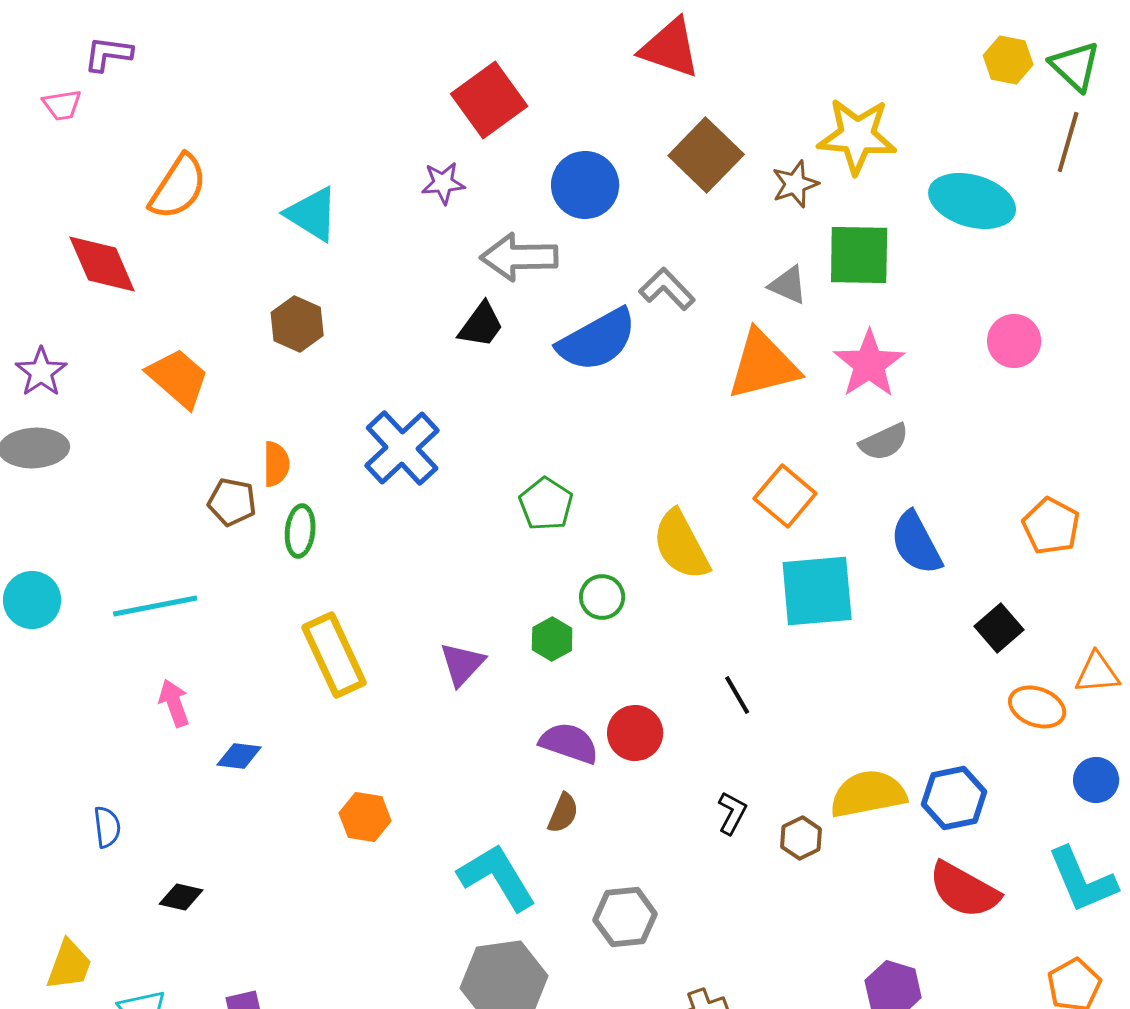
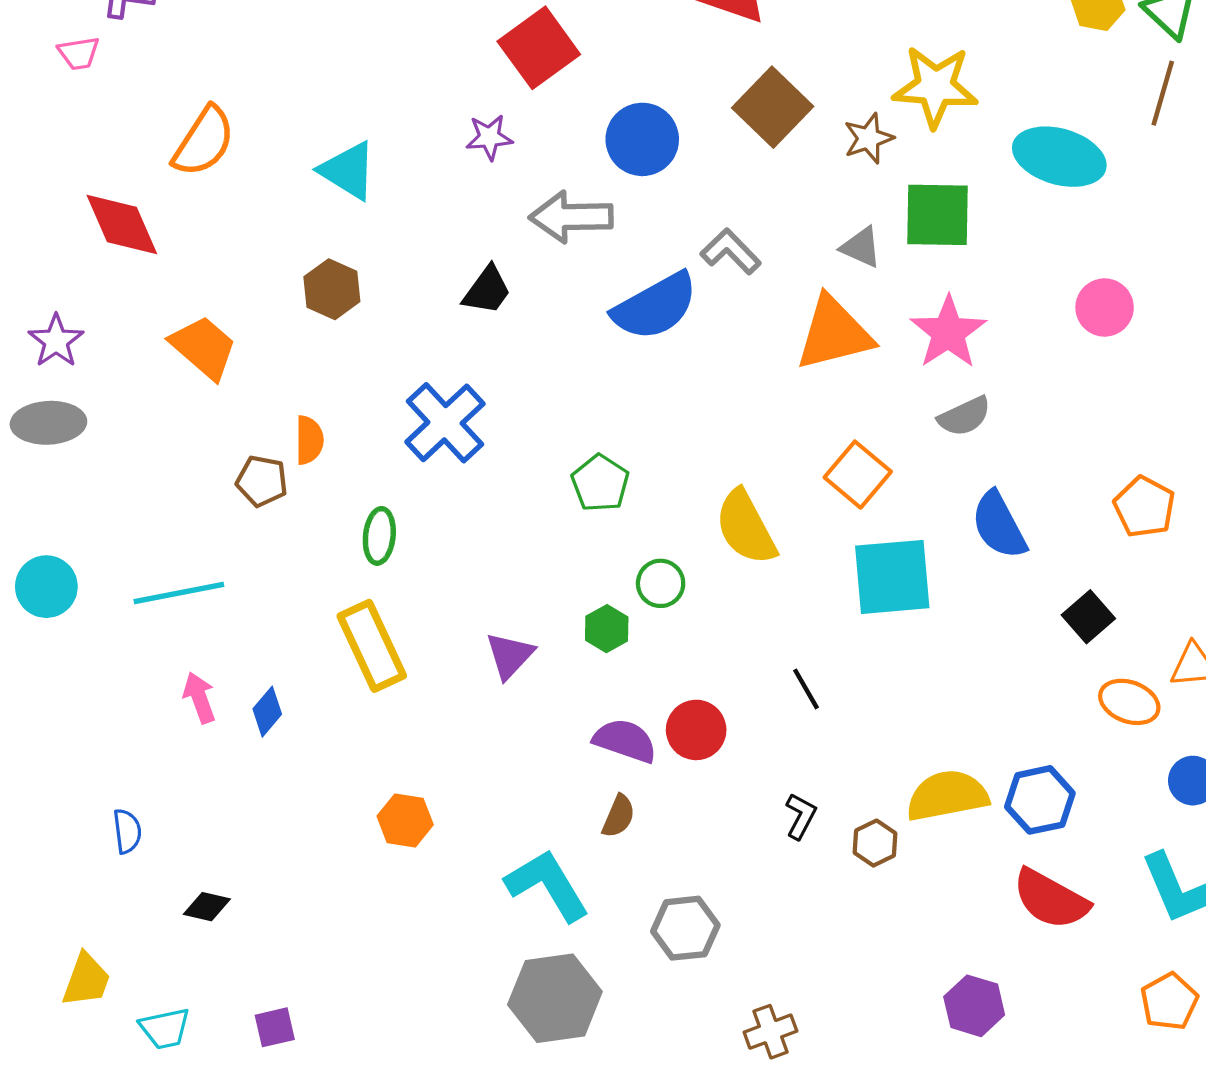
black trapezoid: (481, 325) -> (487, 290), moved
green ellipse: (300, 531) -> (379, 536), moved
blue diamond: (239, 756) -> (267, 712), moved, turned -57

